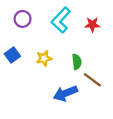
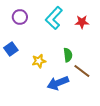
yellow star: (44, 58) -> (39, 61), moved

